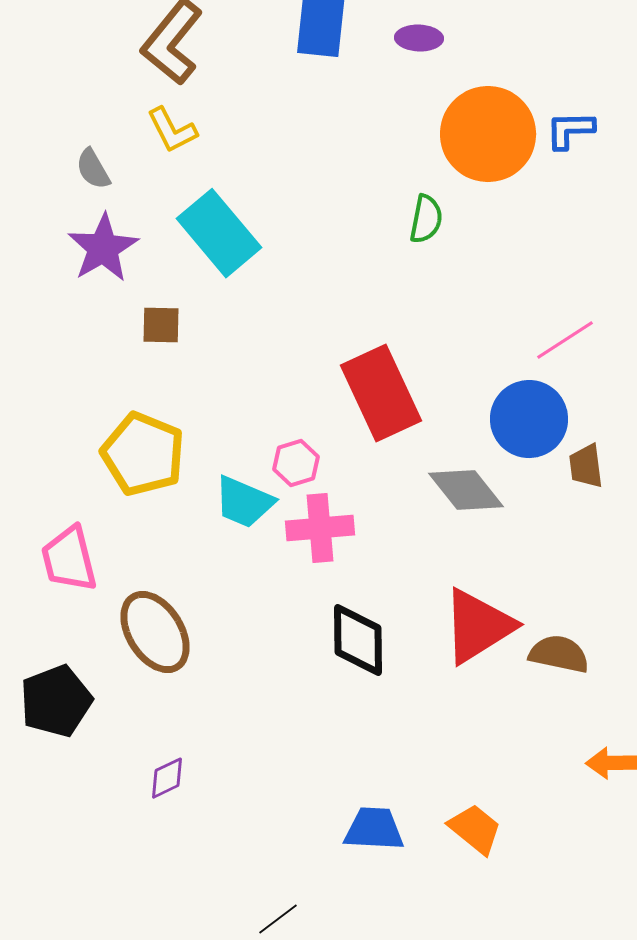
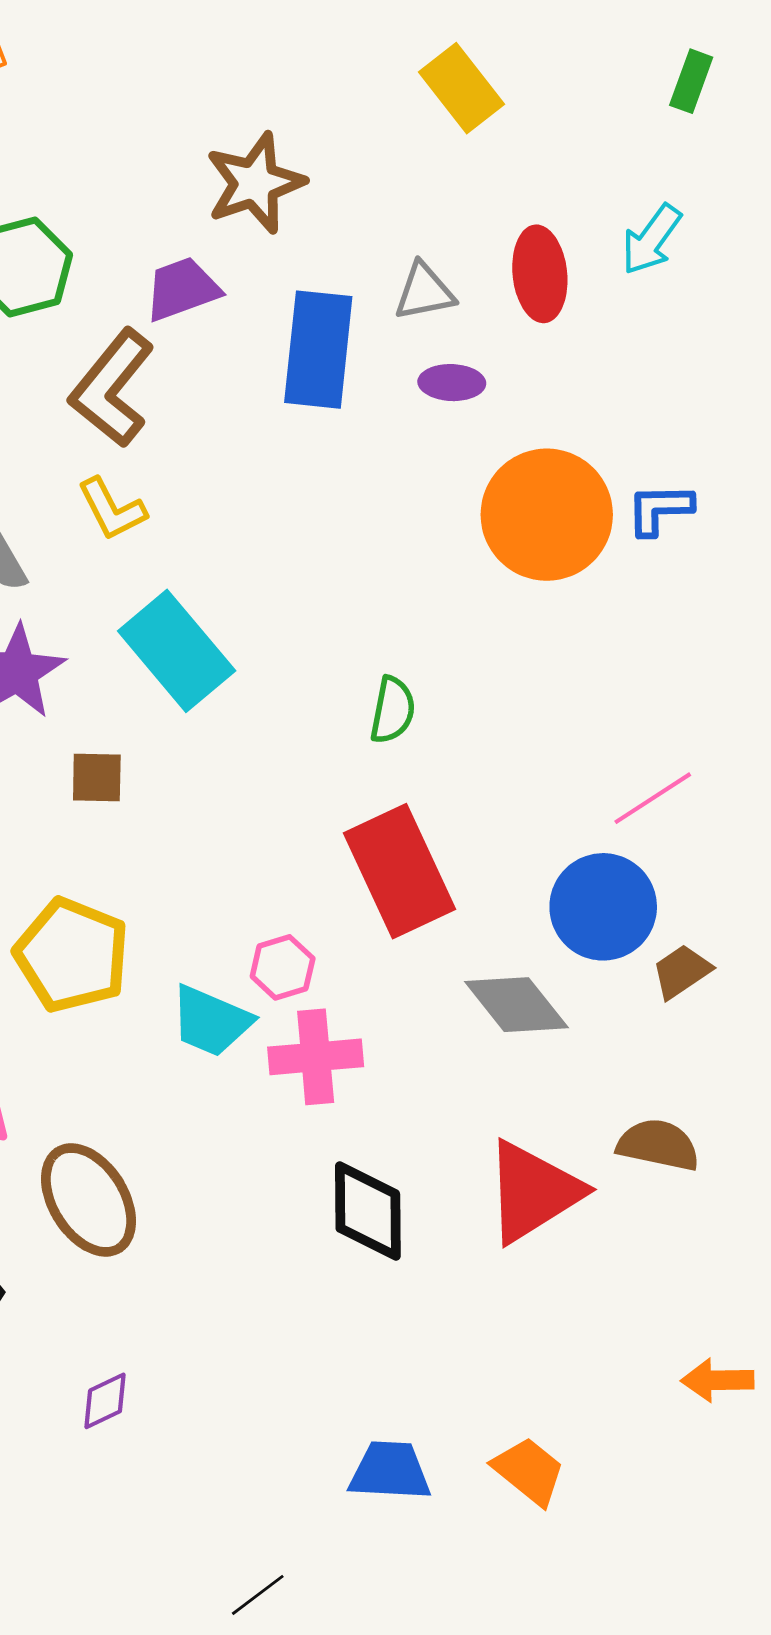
green semicircle: (426, 219) -> (393, 710), moved
brown trapezoid: (586, 466) -> (682, 972), turned 63
brown semicircle: (559, 654) -> (658, 1145), moved

